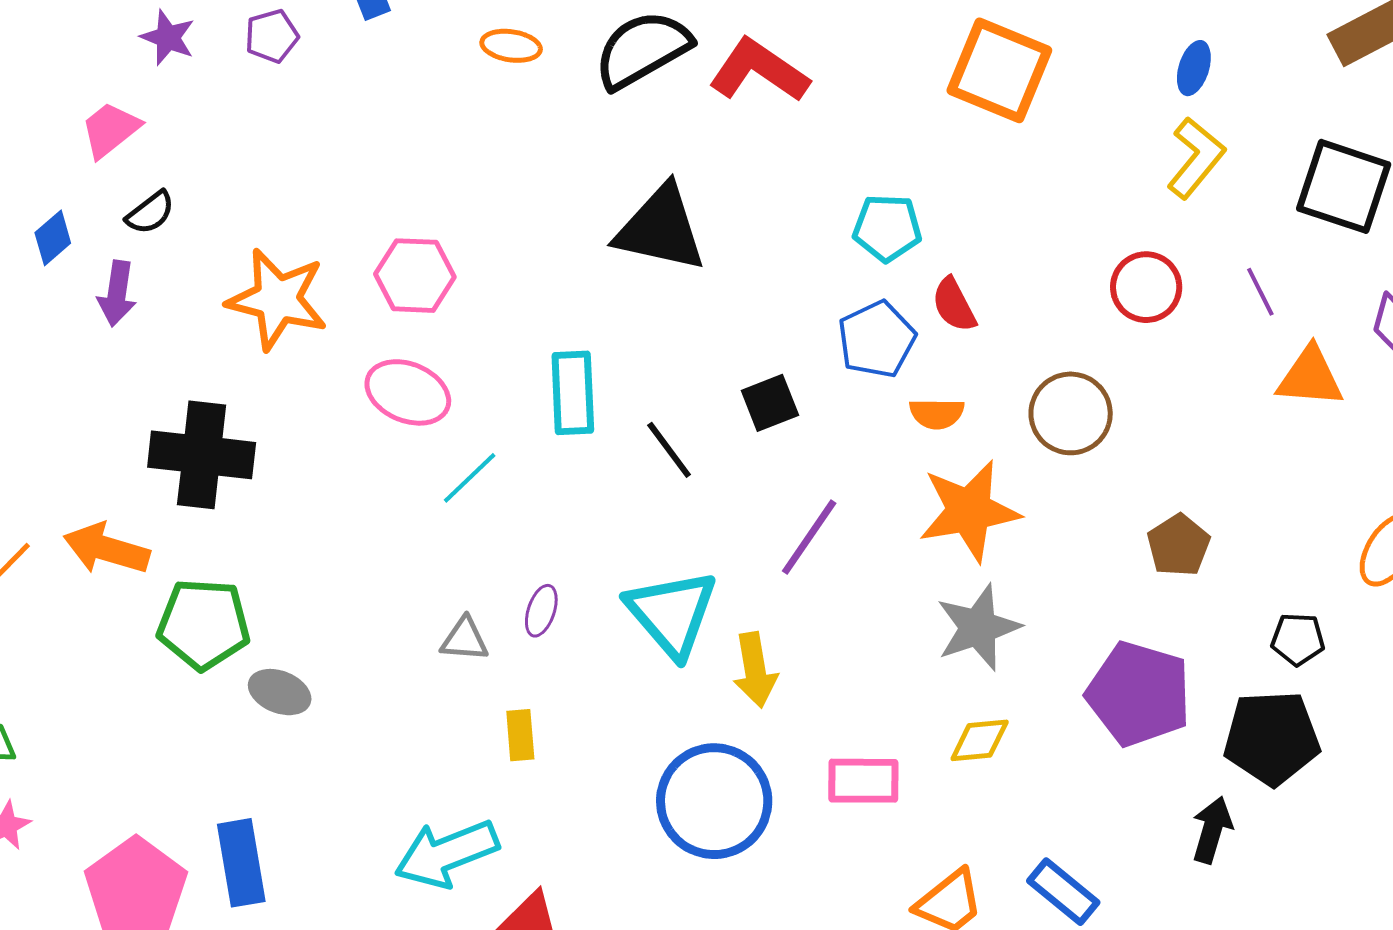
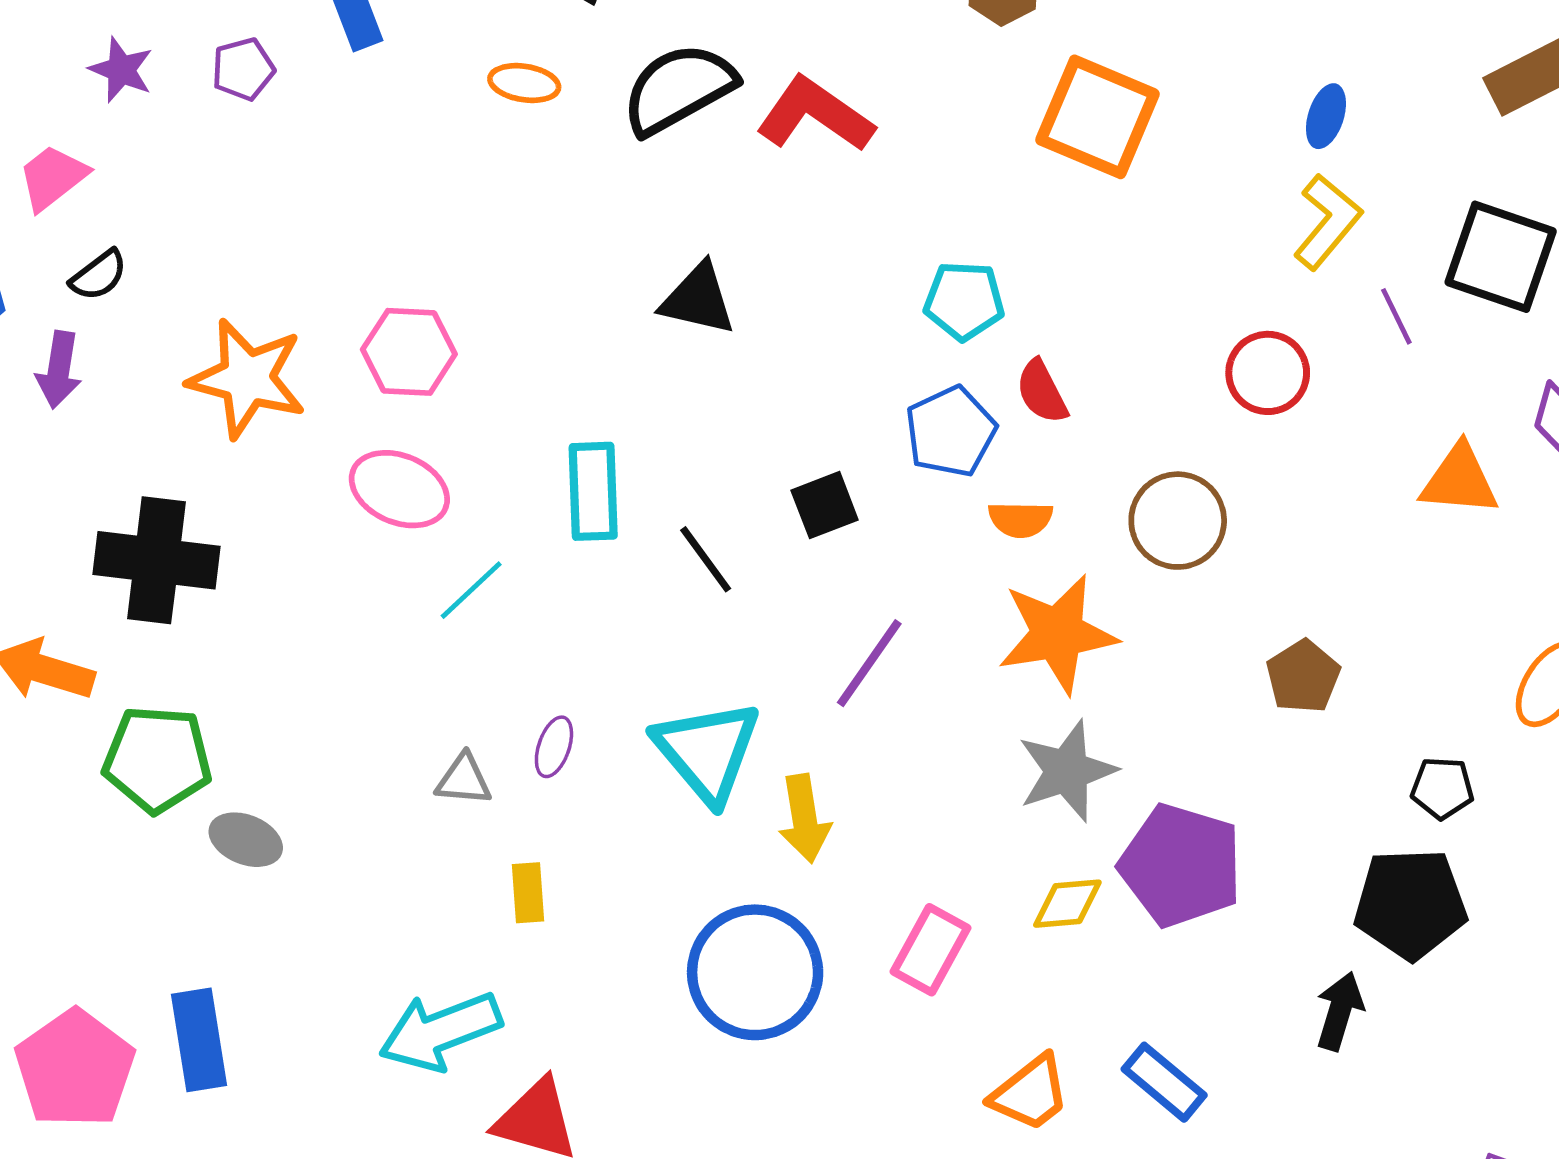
black triangle: (661, 229) -> (698, 299), size x0.7
purple line: (1260, 292) -> (1396, 316), moved
purple pentagon: (1139, 694) -> (1181, 865), moved
pink rectangle: (863, 781) -> (930, 950), turned -62

